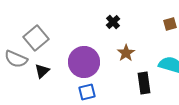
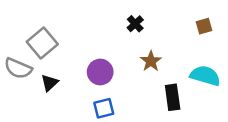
purple circle: (84, 62) -> (100, 72), size x0.7

